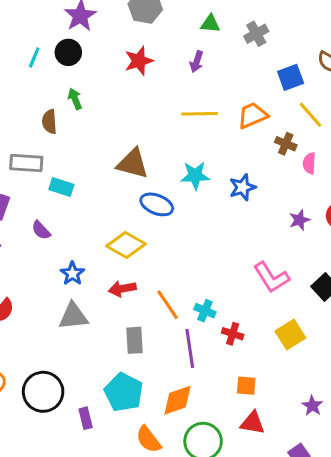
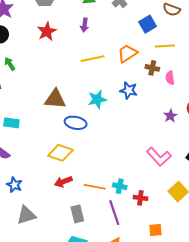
yellow line: (310, 115) -> (165, 46), turned -42
blue star: (242, 187) -> (129, 90), moved, turned -30
blue star: (72, 274) -> (14, 185), moved
orange line: (168, 305) -> (95, 187), turned -35
gray triangle: (73, 316) -> (26, 215), moved

